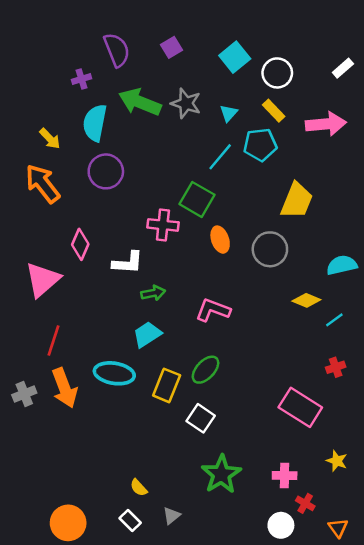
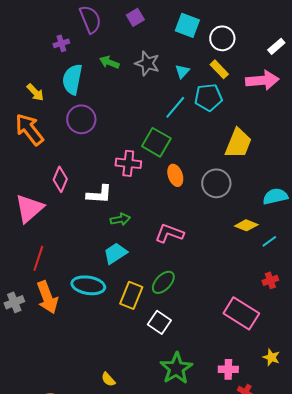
cyan square: (235, 57) -> (187, 25), turned -30
white rectangle: (343, 68) -> (276, 46), moved
green arrow: (140, 102) -> (109, 62), size x0.6

